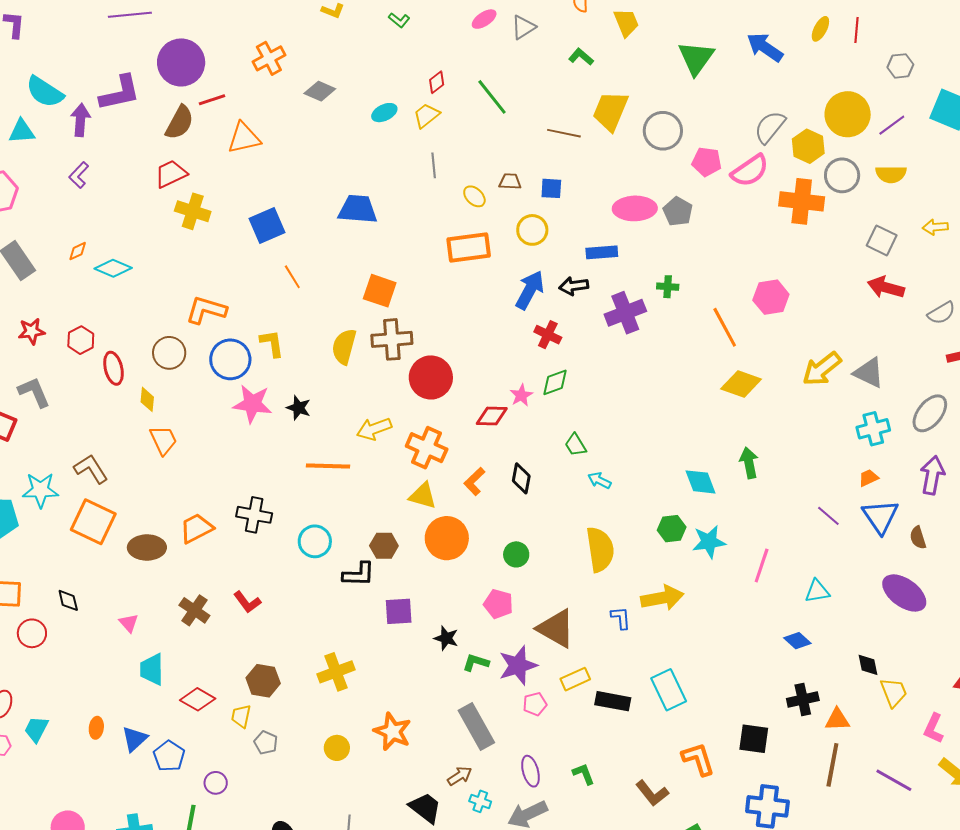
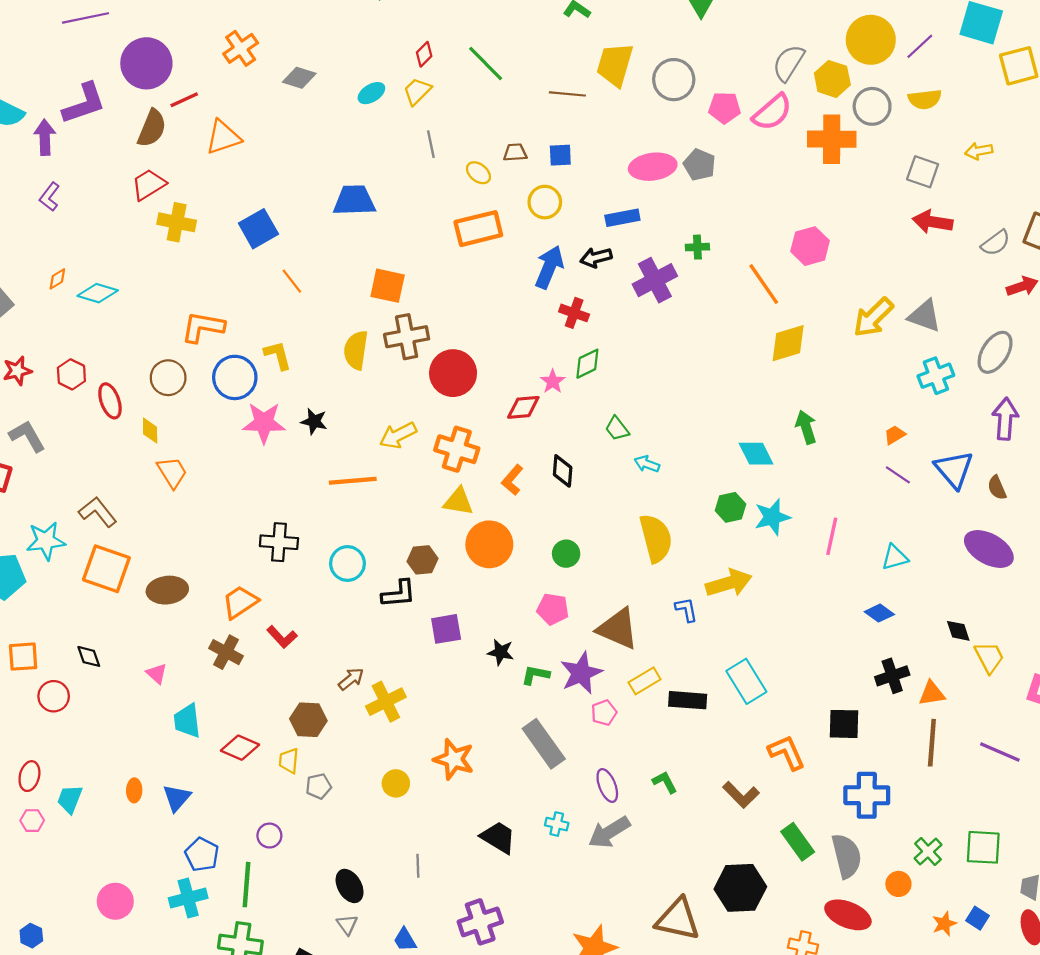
yellow diamond: (741, 384) -> (788, 343), turned -30
orange trapezoid: (868, 478) -> (895, 435), moved
orange trapezoid: (196, 528) -> (240, 602), moved
gray pentagon: (266, 743) -> (319, 786), turned -30
blue pentagon: (169, 756) -> (202, 855), moved
brown arrow: (460, 776) -> (351, 679), moved

